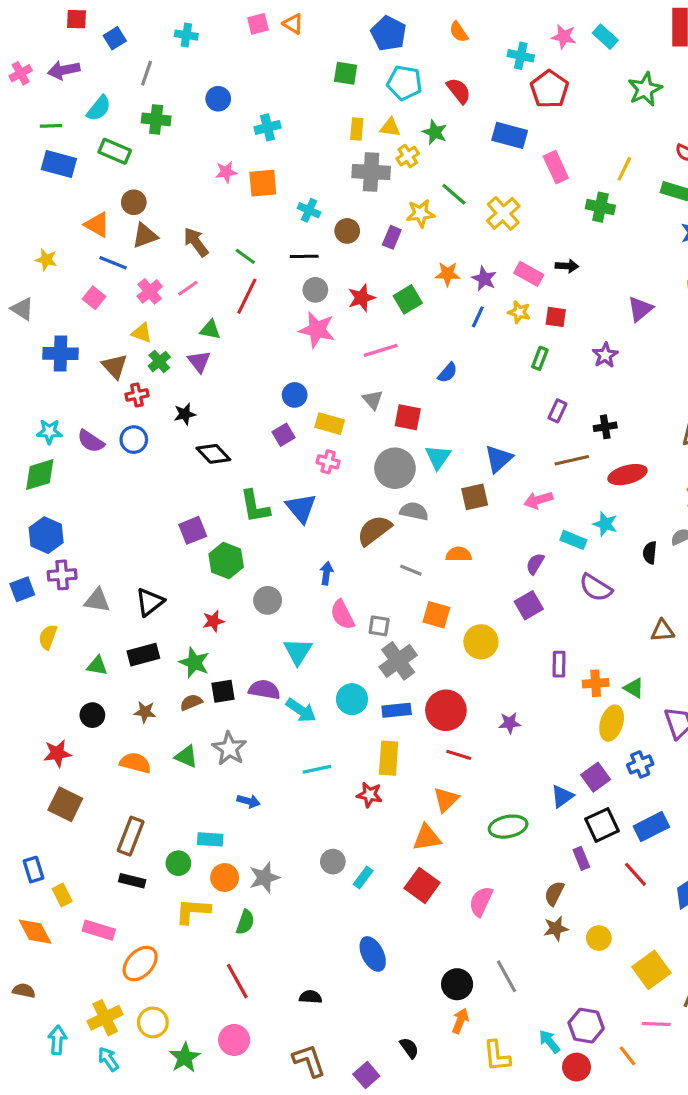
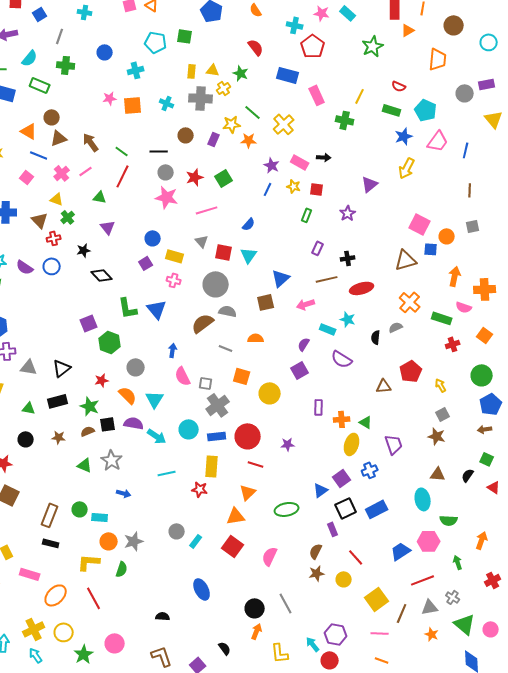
cyan pentagon: (405, 83) -> (156, 42), moved
cyan cross: (309, 210) -> (167, 103), moved
orange star: (448, 274) -> (249, 140), moved
purple triangle: (199, 362) -> (108, 227), moved
cyan triangle: (438, 457) -> (249, 255), moved
orange semicircle: (135, 763) -> (128, 395), moved, turned 30
green circle: (178, 863) -> (80, 509), moved
red line: (635, 874) -> (356, 557), moved
red line: (237, 981) -> (94, 598), moved
orange line: (627, 1056) -> (382, 660), moved, turned -32

